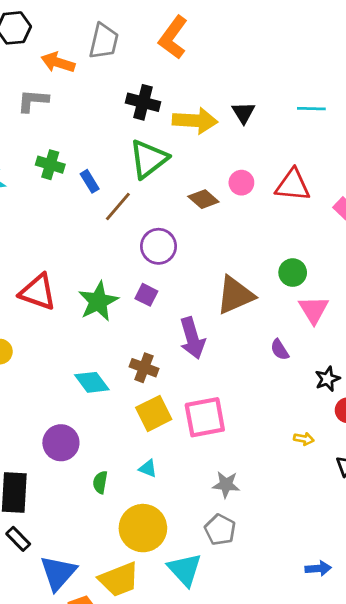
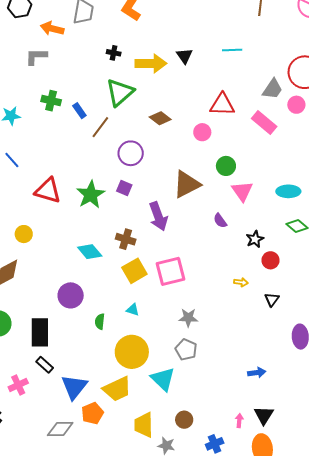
black cross: (143, 102) -> (114, 53), size x0.6
pink circle: (241, 183) -> (202, 132), moved

